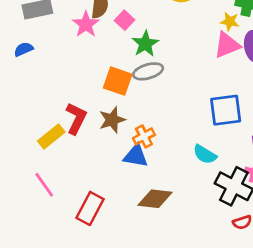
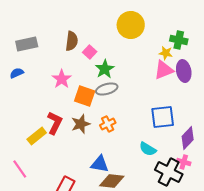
pink star: (86, 24) -> (62, 79), moved
orange cross: (144, 136) -> (108, 124), moved
blue triangle: (136, 156) -> (100, 164), moved
pink line: (44, 185) -> (20, 169), moved

